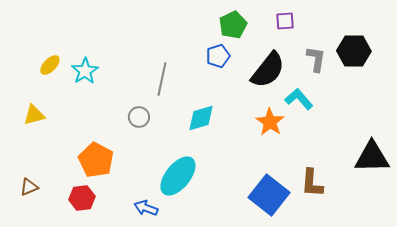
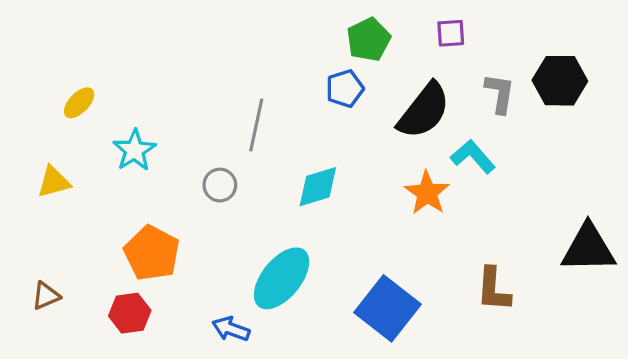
cyan star: (85, 71) -> (134, 150), moved
blue square: (269, 195) -> (387, 308), moved

